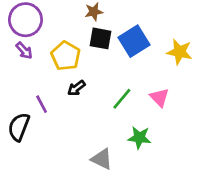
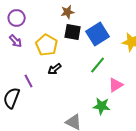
purple circle: (25, 20) -> (17, 18), size x0.7
pink triangle: (159, 97) -> (116, 85), moved, turned 42
green line: (122, 99) -> (98, 65), moved

